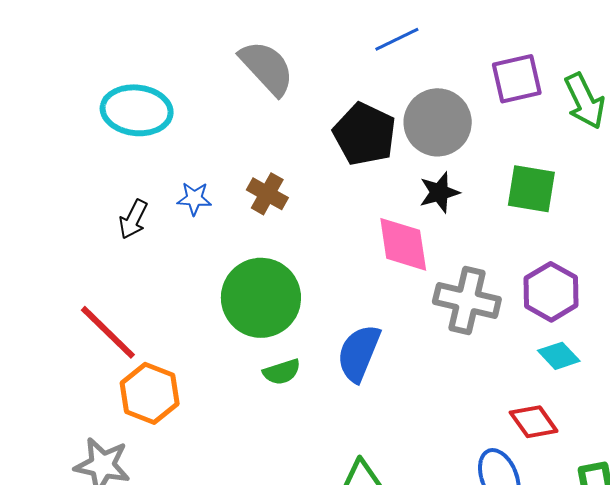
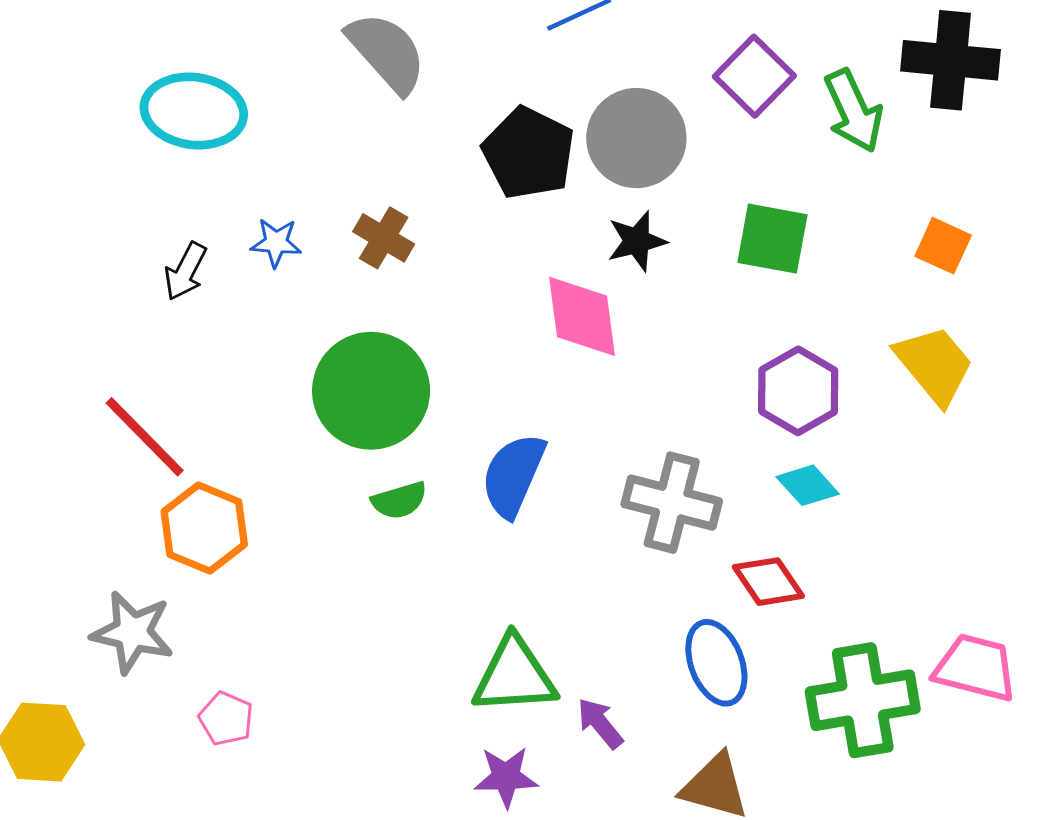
purple square: (517, 79) -> (754, 76), turned -34
gray cross: (467, 301) -> (672, 503), moved

